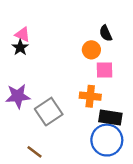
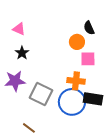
black star: (20, 47) -> (22, 53), moved
gray square: (49, 112) -> (41, 94), turned -30
blue circle: (107, 140) -> (72, 102), moved

